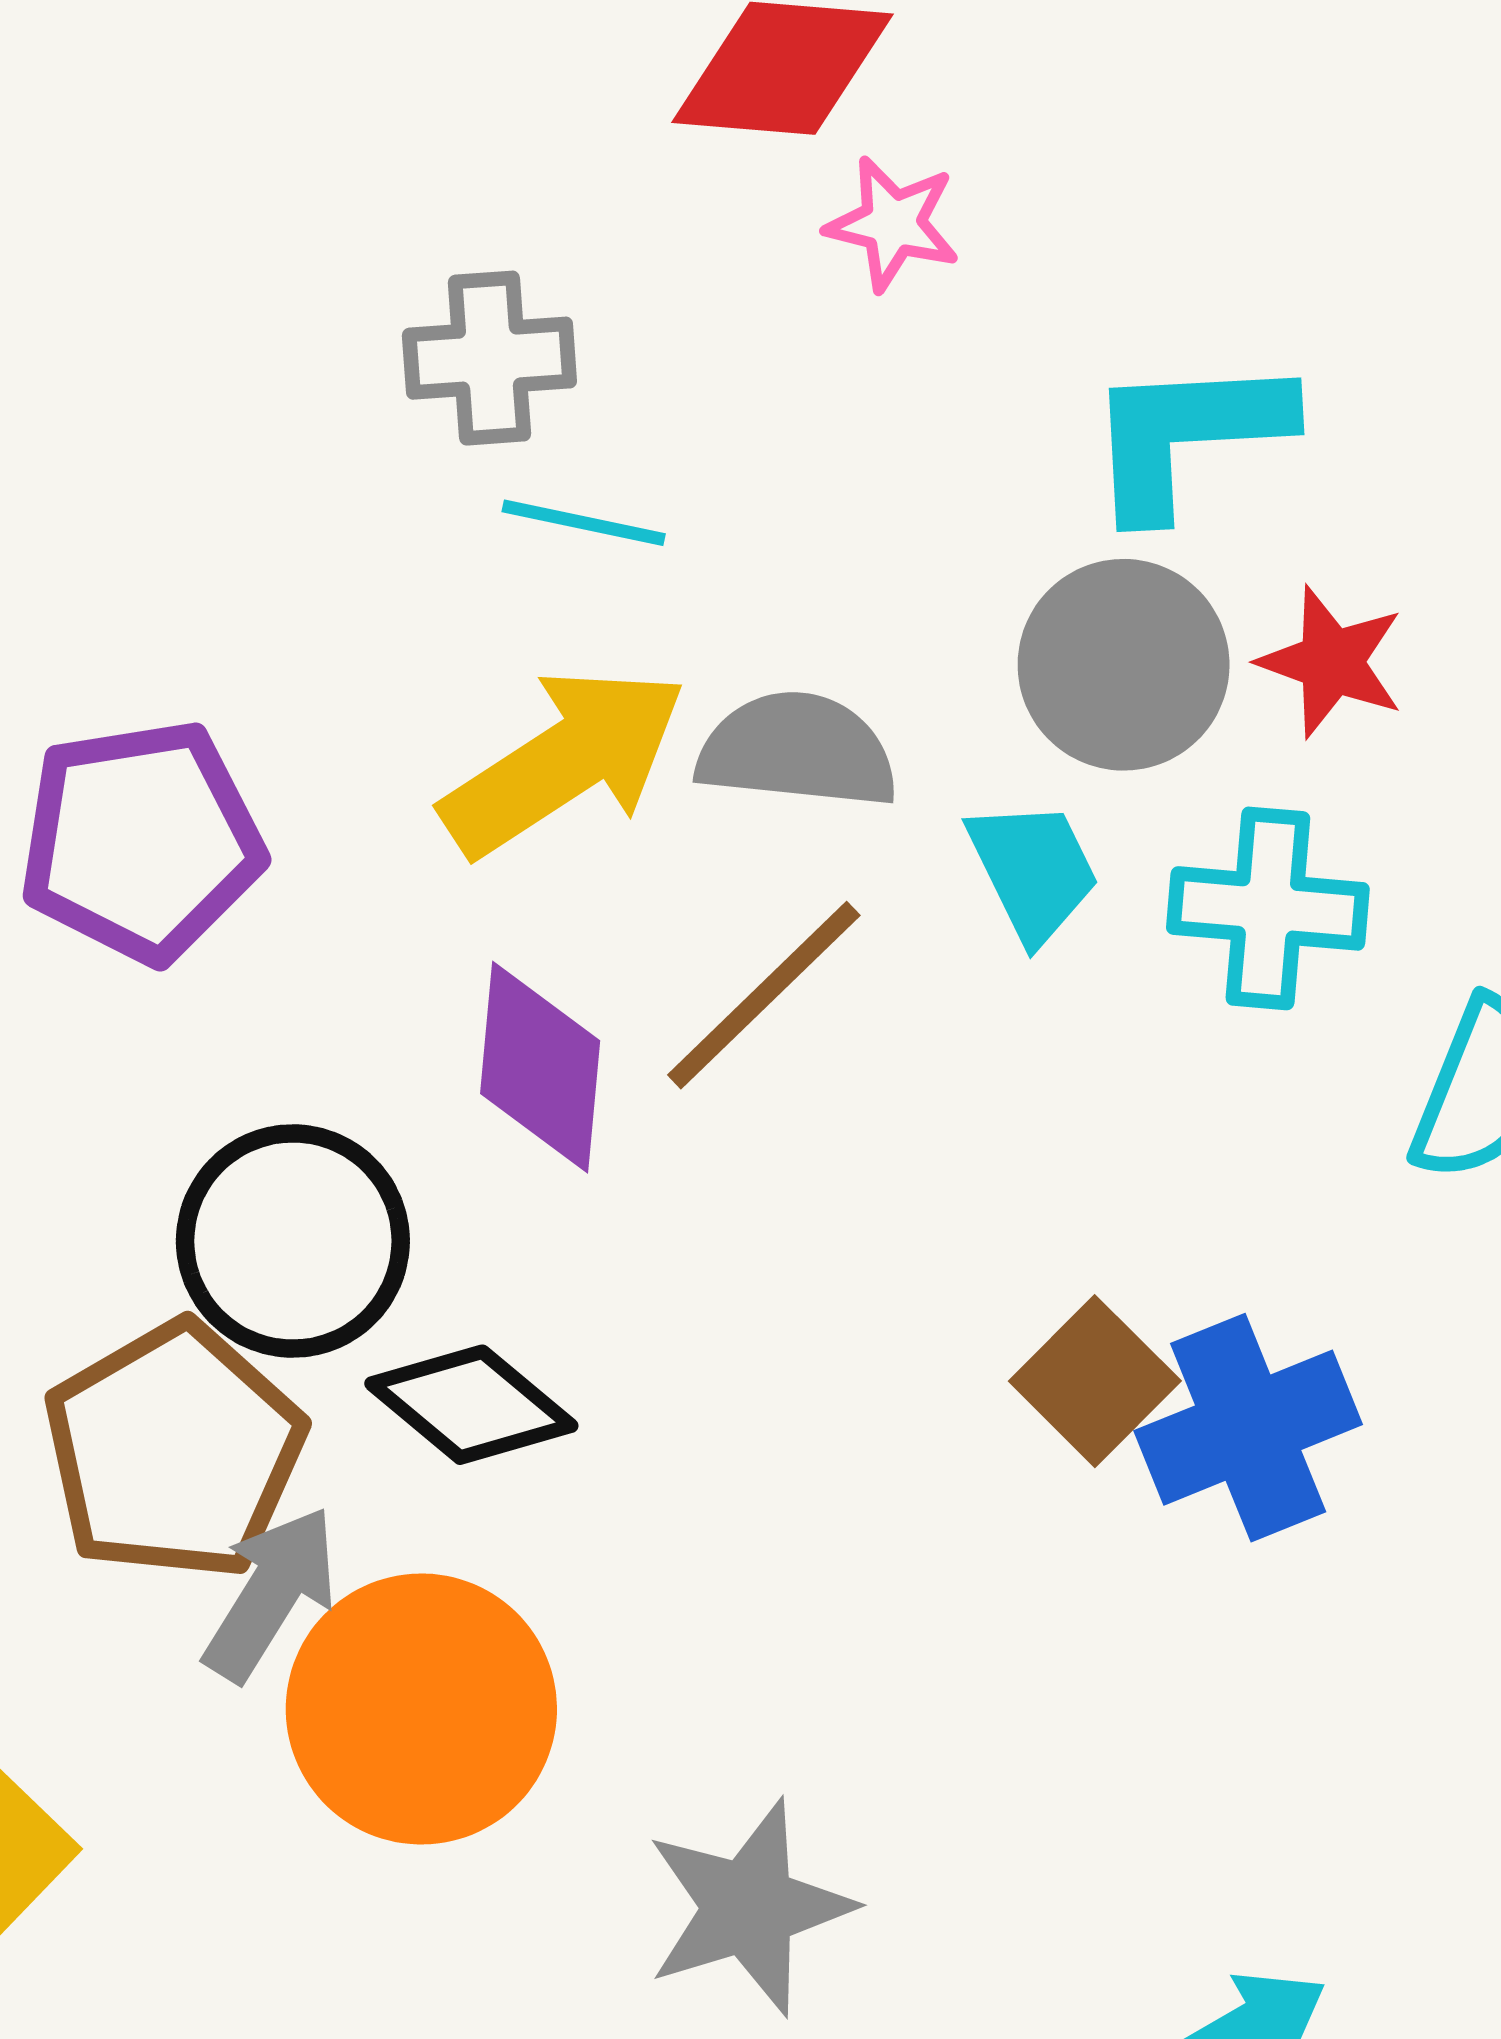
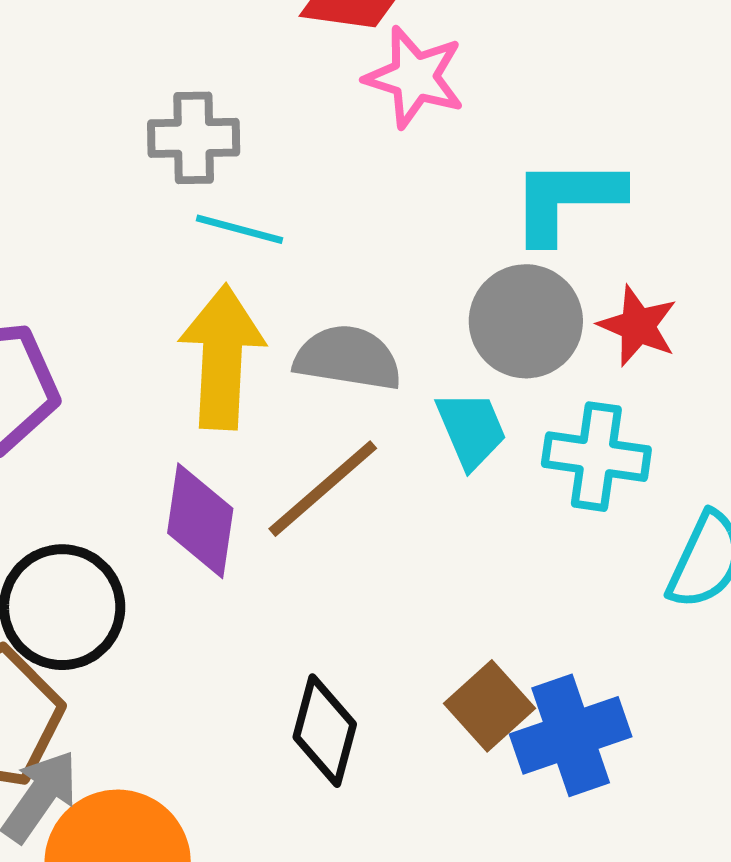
pink star: (893, 224) -> (415, 77), size x1.4
yellow arrow: (564, 762) -> (222, 357), turned -57
black diamond: (471, 1405) -> (325, 731), moved, turned 62

